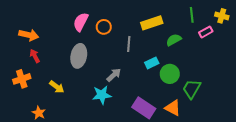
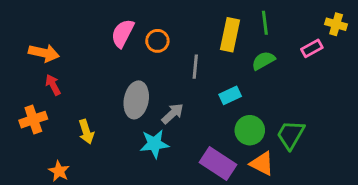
green line: (192, 15) -> (265, 23), moved
yellow rectangle: (152, 23) -> (230, 35), turned -60
gray ellipse: (79, 56) -> (136, 100), moved
green circle: (170, 74) -> (250, 130), moved
yellow arrow: (57, 87) -> (86, 132), turned 35

